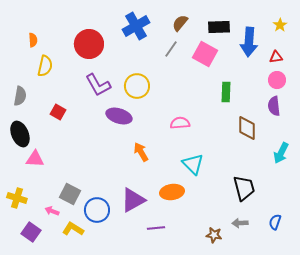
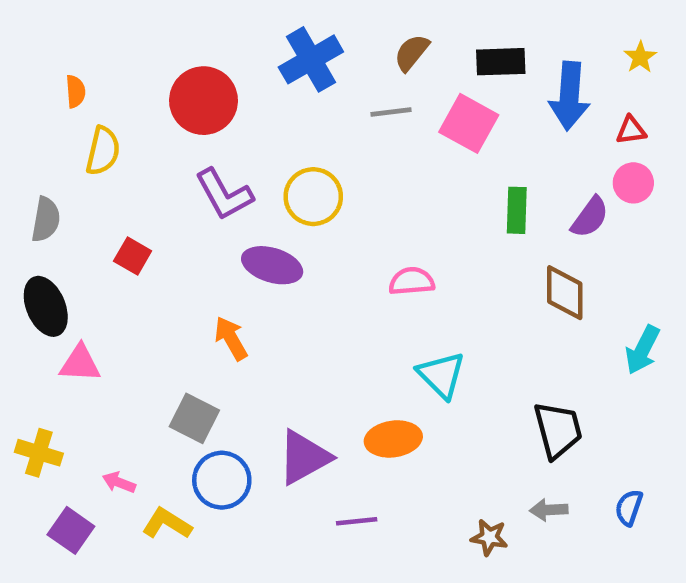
gray line: (171, 49) -> (391, 112), turned 48
purple semicircle: (274, 106) -> (590, 217), moved, turned -138
orange arrow: (141, 152) -> (231, 338), moved
gray square: (70, 194) -> (194, 418), moved

